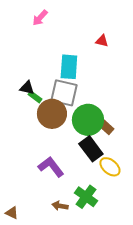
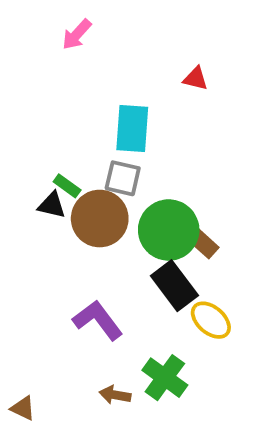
black triangle: (27, 88) -> (52, 205), moved
gray square: (64, 93) -> (123, 178), size x0.7

